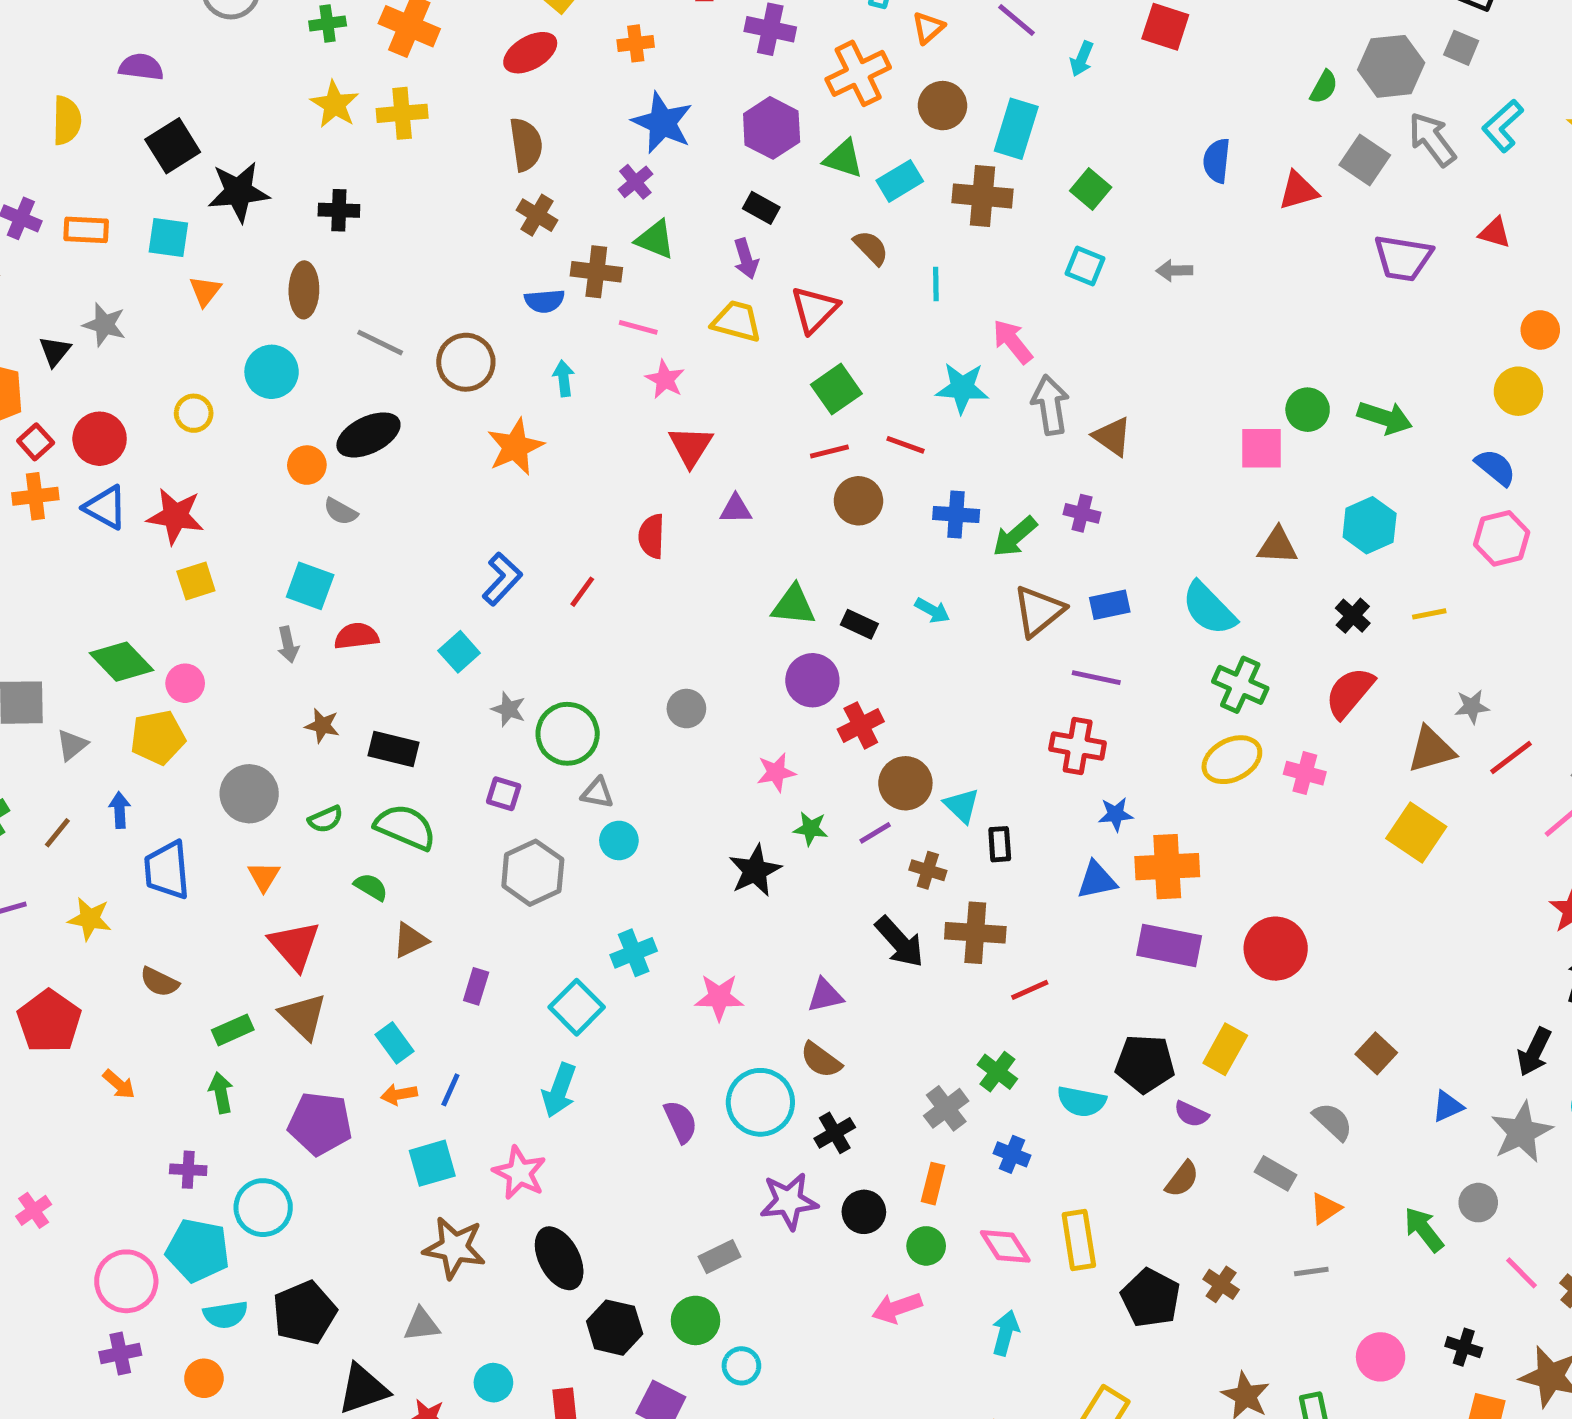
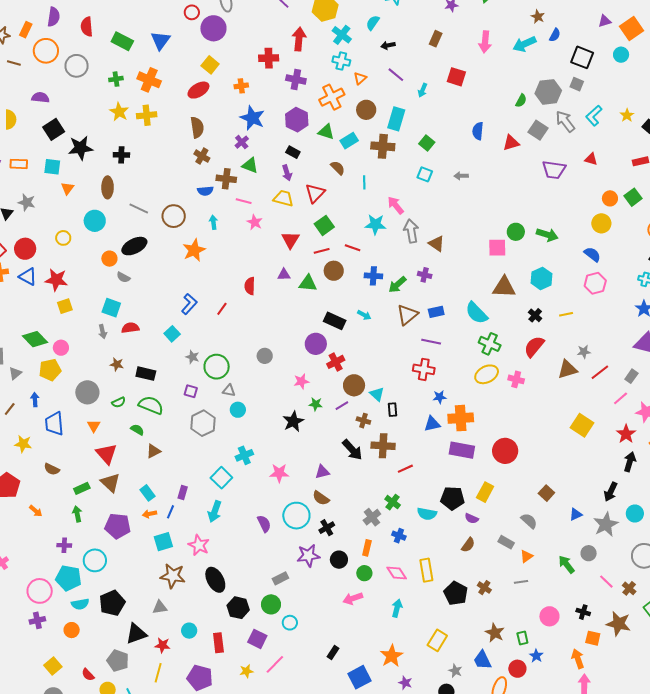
red triangle: (691, 446) -> (291, 240), moved
brown triangle: (1277, 546) -> (504, 287), size x1.4
green triangle: (794, 605) -> (308, 283), moved
black rectangle: (859, 624) -> (335, 321), size x1.5
yellow square: (1416, 832) -> (582, 425), moved
purple rectangle: (476, 986) -> (183, 493), moved

